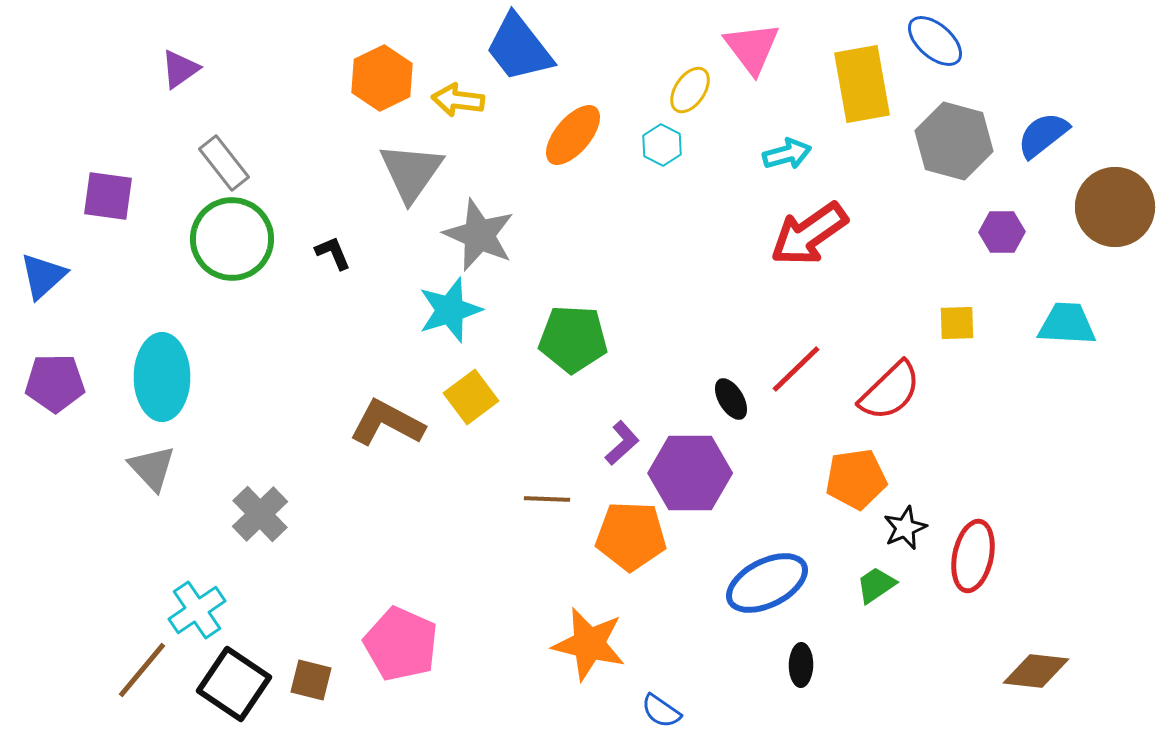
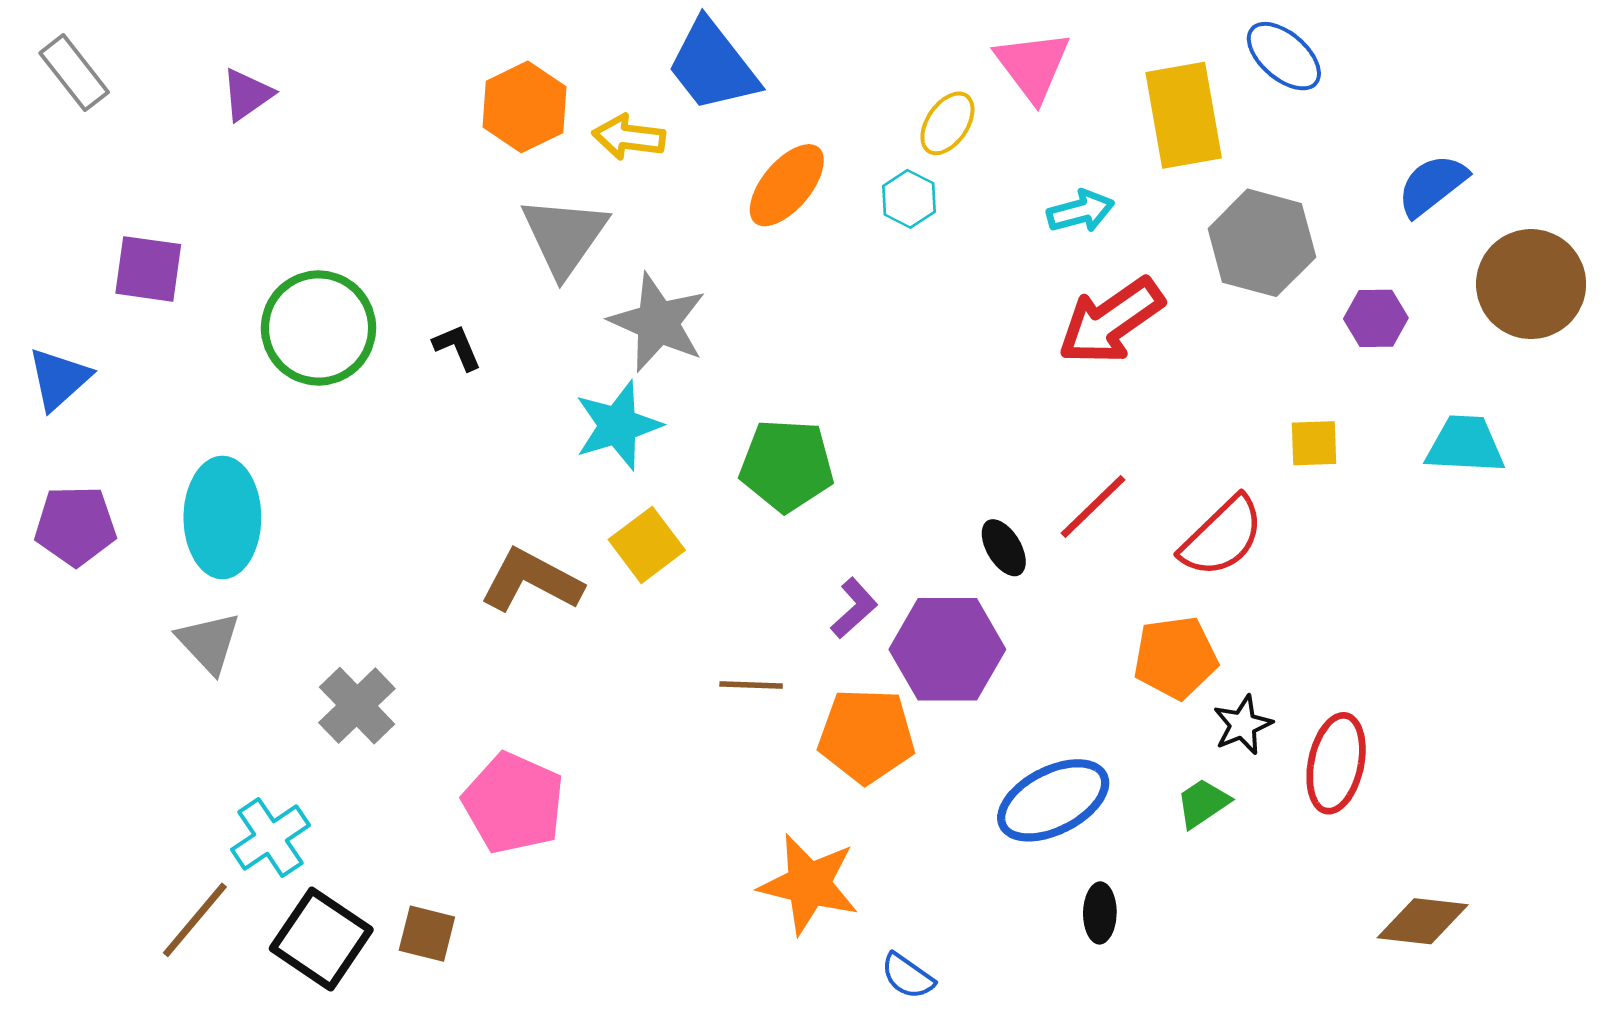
gray hexagon: (954, 141) -> (1262, 243), moved
gray rectangle: (224, 163) -> (74, 73), moved
pink pentagon: (401, 644) -> (514, 803), moved

